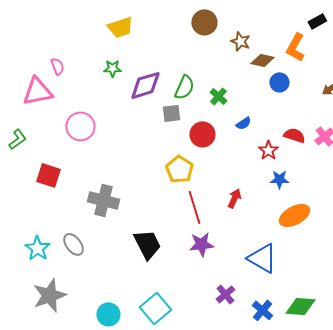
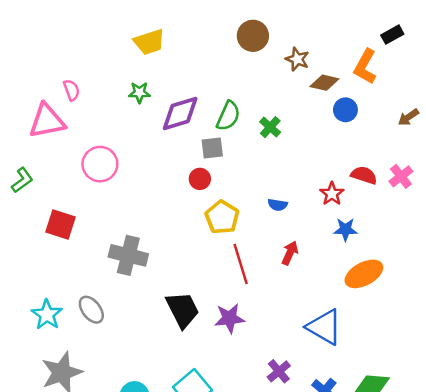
blue semicircle: (243, 123) -> (278, 205), moved, turned 42
red circle: (202, 134) -> (200, 179), moved, size x0.7
purple star: (201, 244) -> (229, 318), moved

